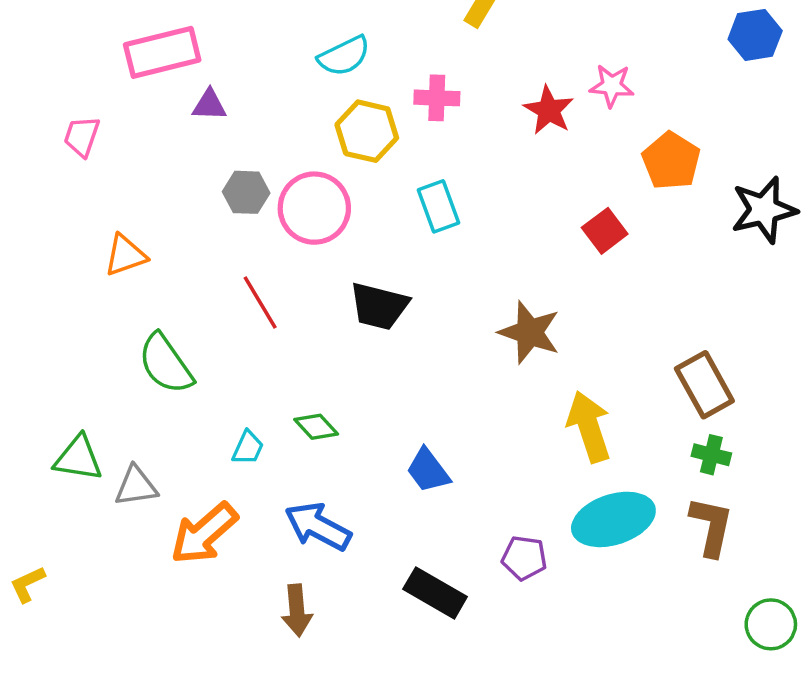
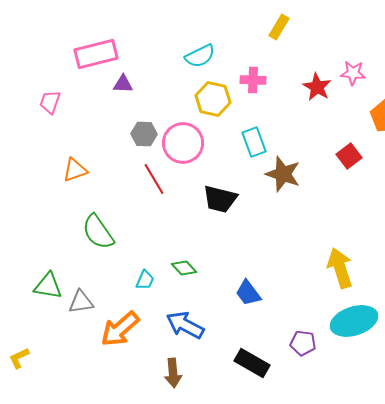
red line: (260, 303) -> (154, 179), moved
brown star: (529, 332) -> (283, 174), moved

